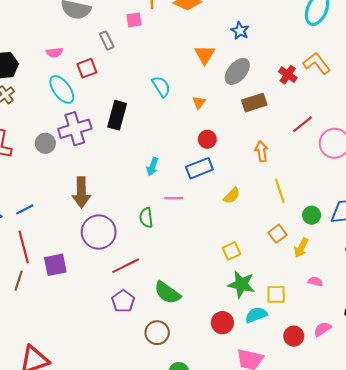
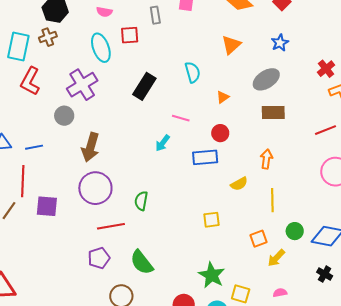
orange triangle: (205, 55) -> (231, 45), moved
red cross: (288, 75) -> (326, 69), moved
red line: (303, 124) -> (325, 130), moved
purple cross: (75, 129) -> (82, 85), moved, turned -32
gray circle: (45, 143) -> (64, 116), moved
yellow semicircle: (232, 196) -> (239, 184), moved
pink line: (174, 198) -> (181, 118), moved
green semicircle: (146, 218) -> (141, 201), moved
yellow square: (232, 251) -> (211, 220), moved
pink semicircle: (315, 281) -> (280, 293), turned -40

